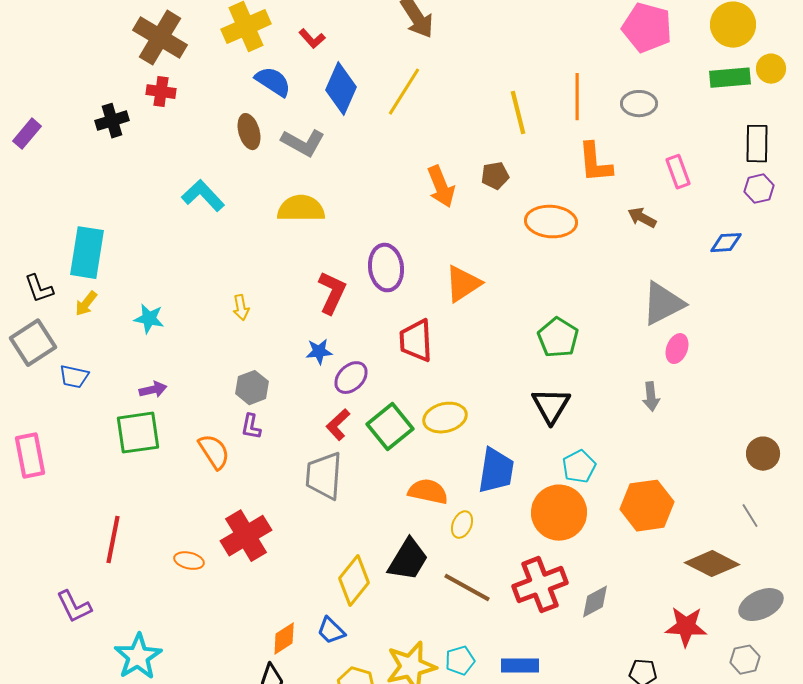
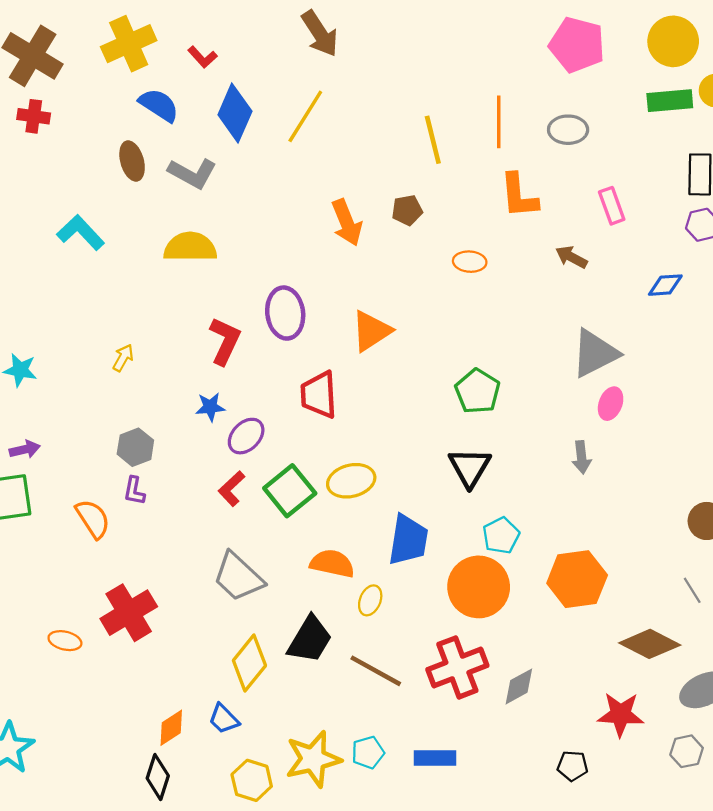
orange ellipse: (551, 222) -> (470, 262), size x0.6
yellow arrow: (241, 308) -> (123, 358), turned -140
gray trapezoid: (324, 476) -> (238, 577), moved, turned -51

